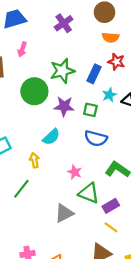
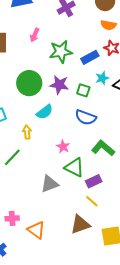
pink arrow: (22, 49) -> (35, 35), moved
blue rectangle: (94, 74) -> (90, 57), turned 30
green circle: (34, 91) -> (29, 83), moved

